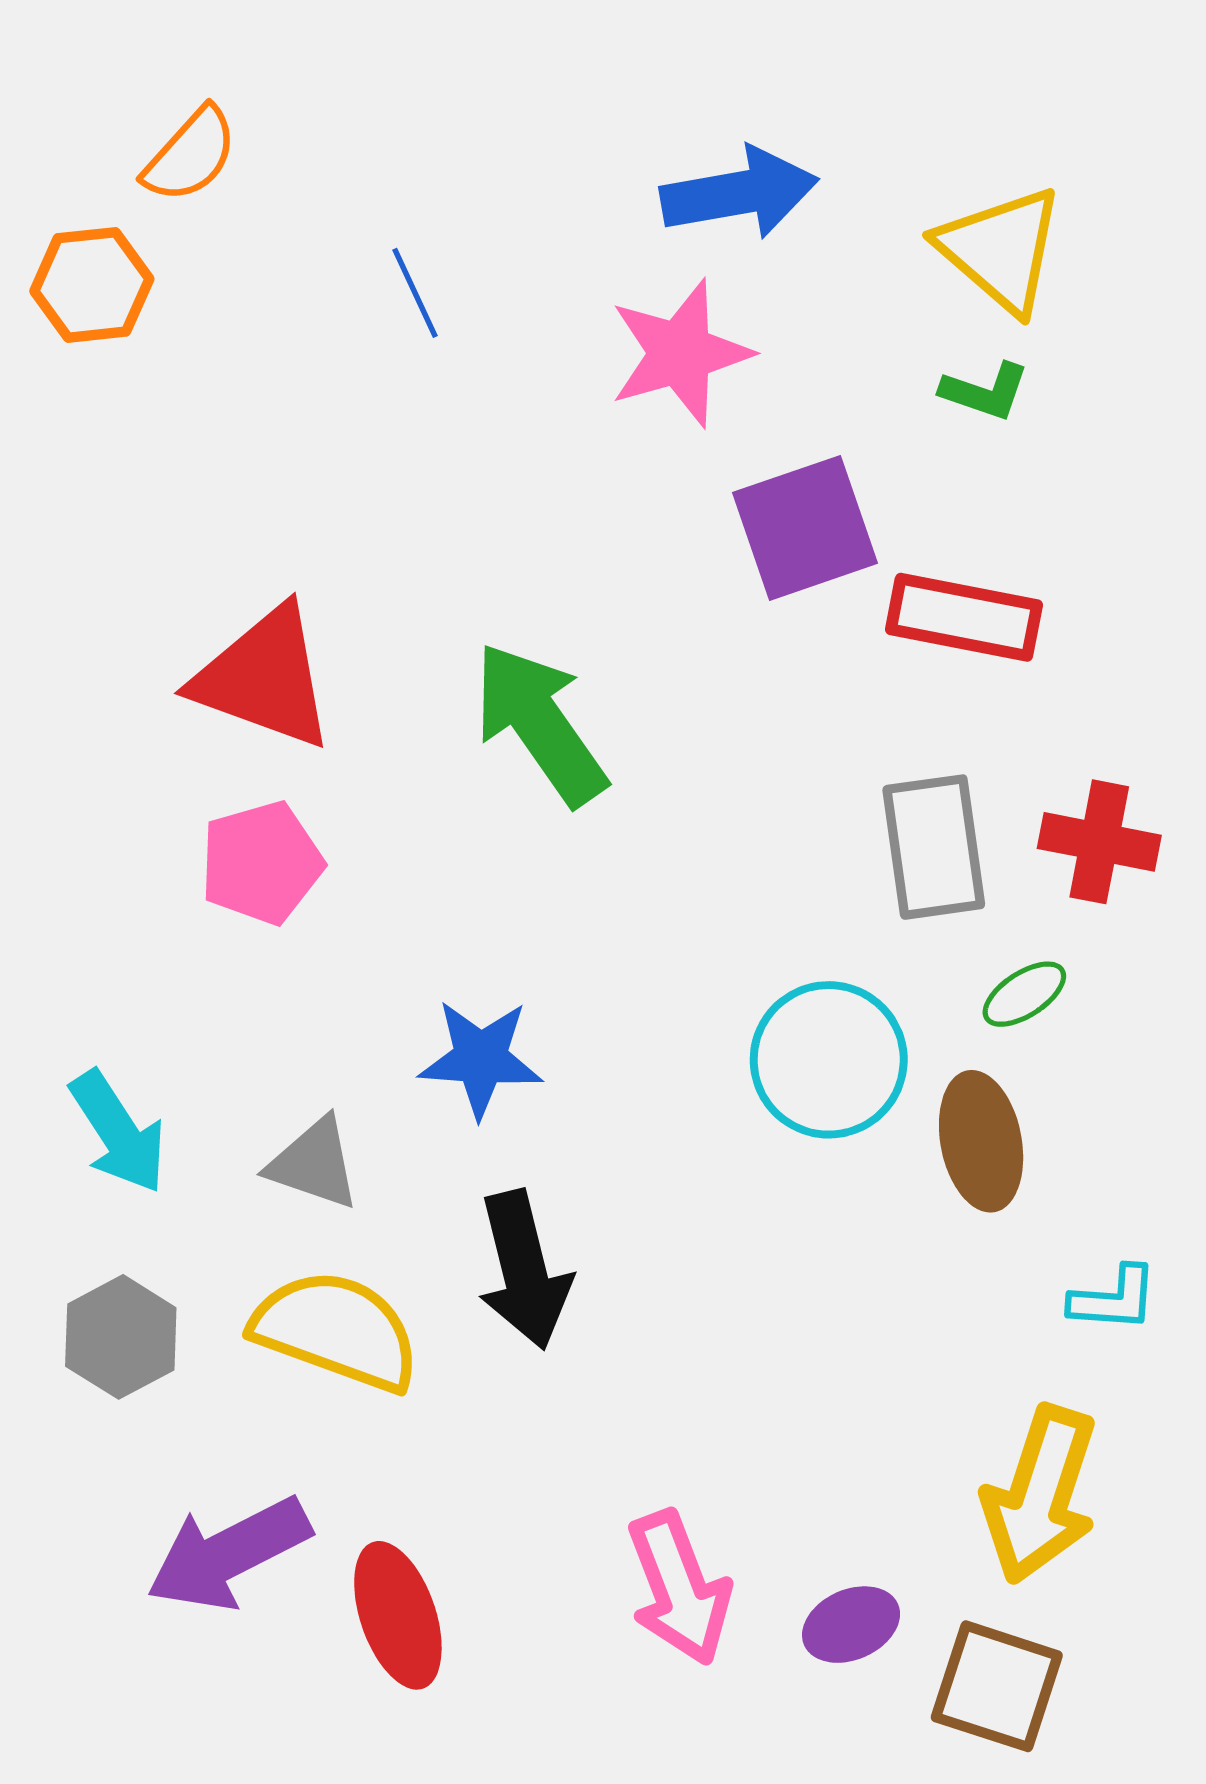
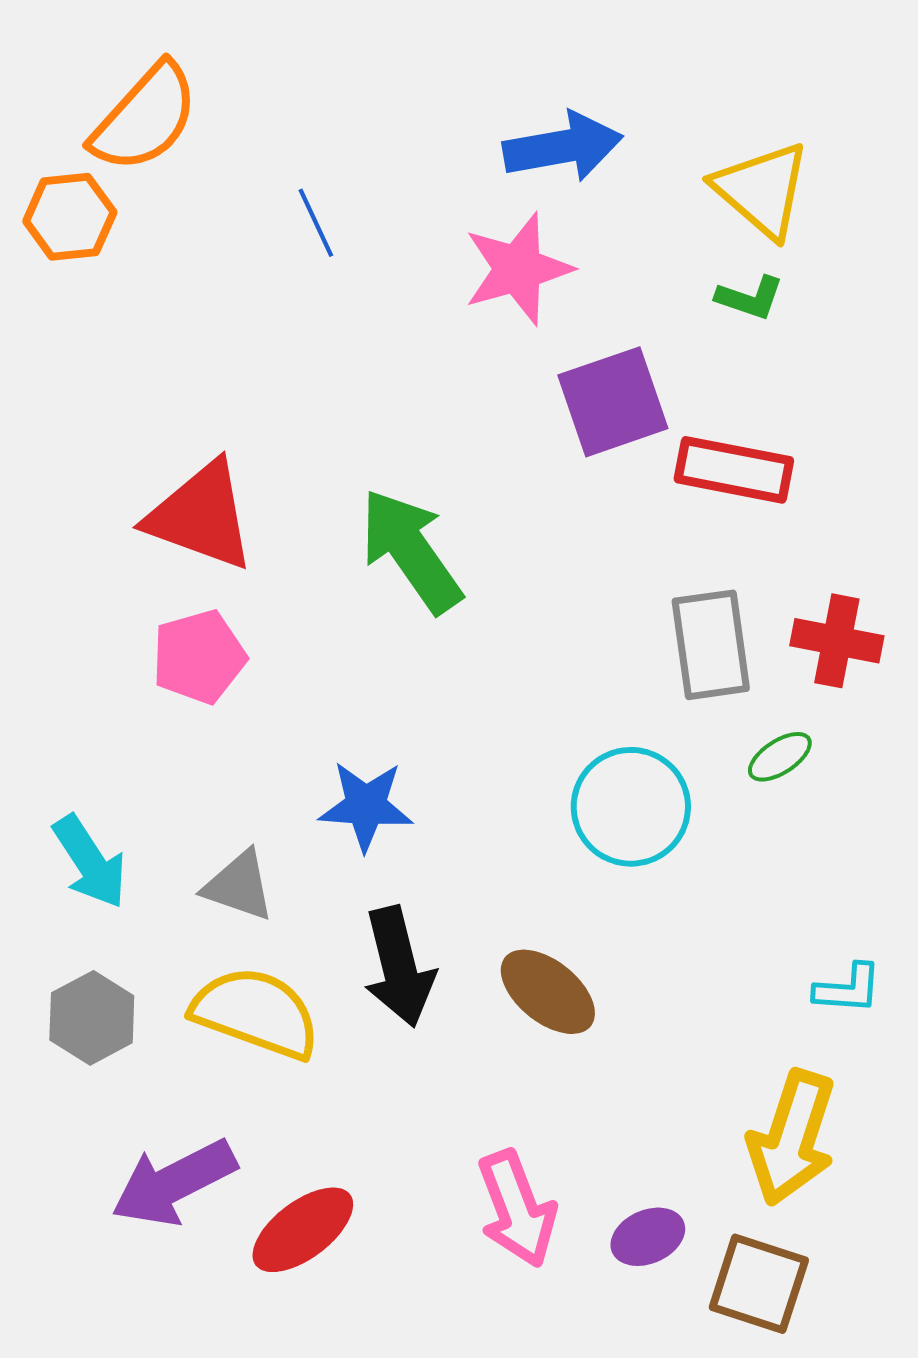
orange semicircle: (190, 155) -> (145, 118), size x1.5
brown ellipse: (981, 1141) -> (548, 992), moved, turned -40
red ellipse: (398, 1615) -> (303, 1230), turned 72

